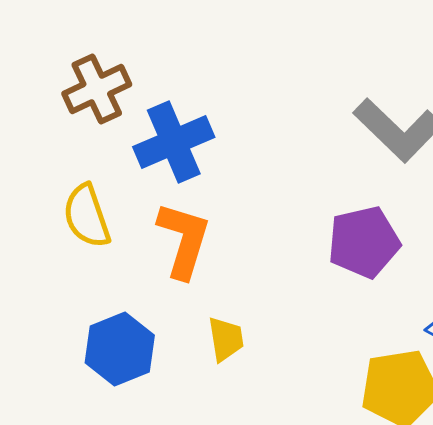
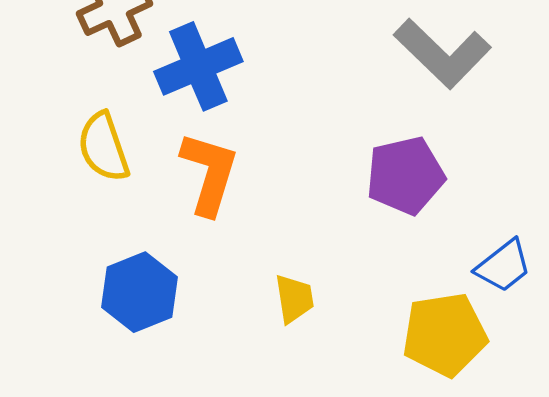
yellow trapezoid: (226, 339) -> (294, 299), moved

